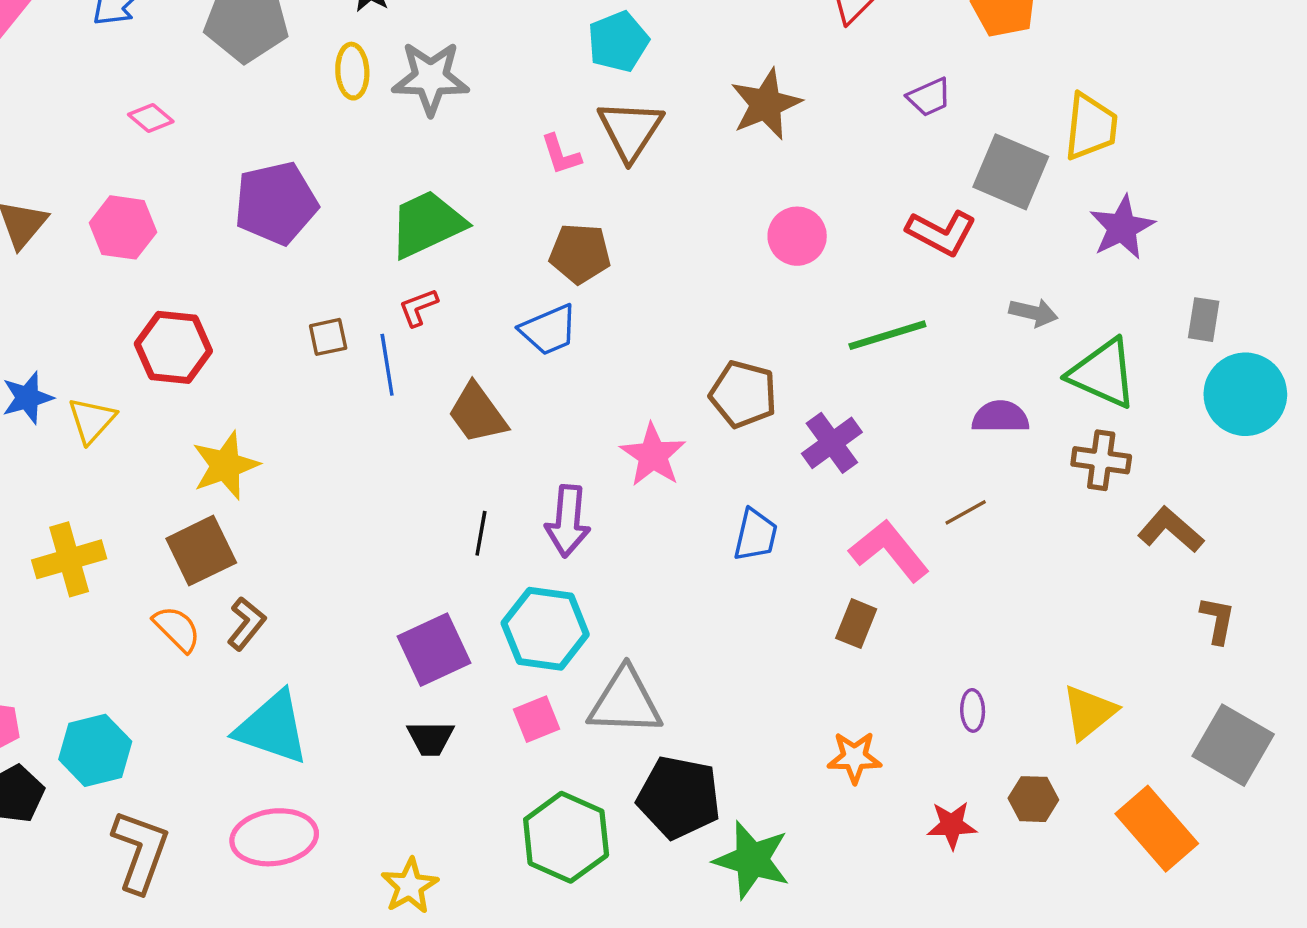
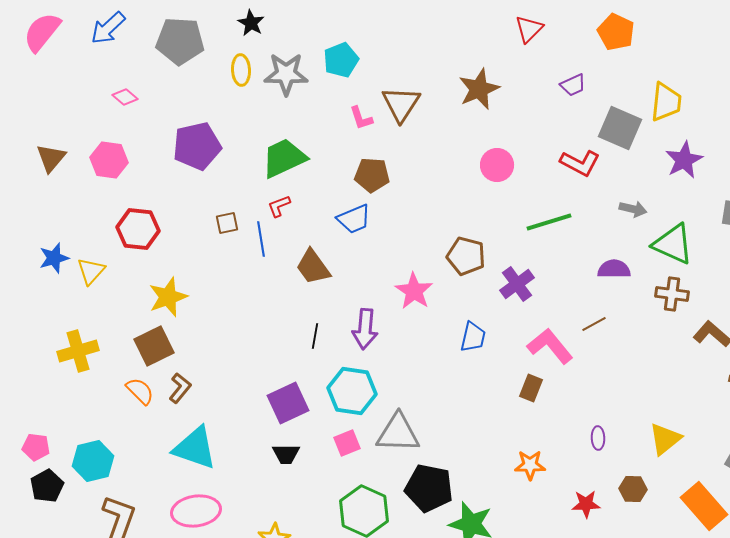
cyan pentagon: (618, 42) -> (341, 60), moved

